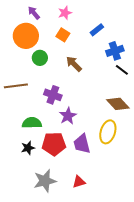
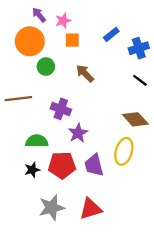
pink star: (65, 13) -> (63, 21), moved
orange square: (63, 35) -> (72, 40), turned -32
blue cross: (115, 51) -> (139, 48), moved
red triangle: (79, 182) -> (91, 209), size x1.5

